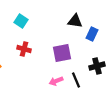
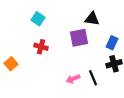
blue rectangle: (92, 34) -> (112, 43), moved
purple square: (62, 53) -> (79, 38), moved

